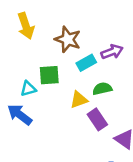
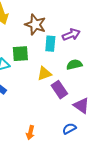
cyan rectangle: (86, 63) -> (50, 44), turned -56
green semicircle: (102, 89) -> (74, 65), moved

